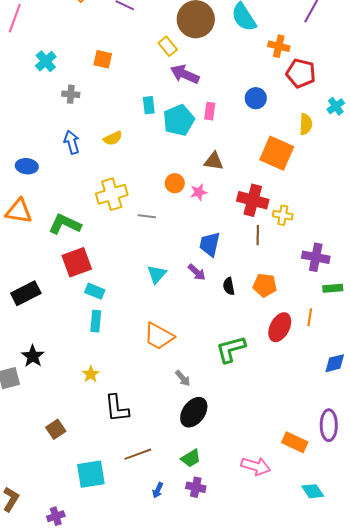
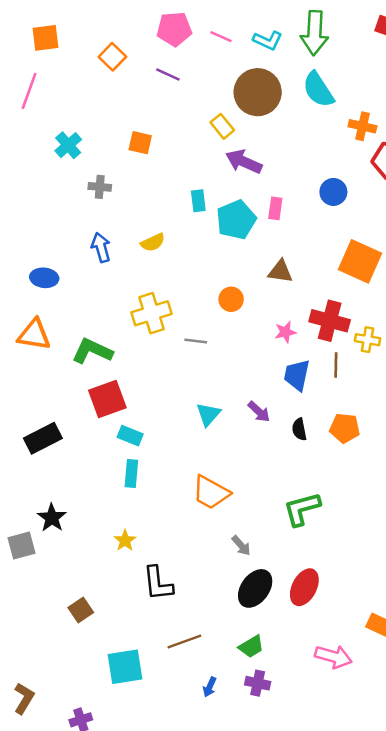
pink star: (199, 192) -> (285, 332), moved
blue trapezoid: (210, 244) -> (297, 375), moved
red ellipse: (280, 327) -> (304, 587), moved

